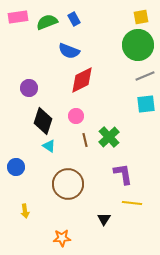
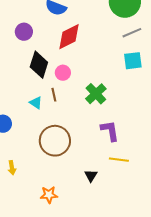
purple circle: (29, 88) -> (24, 32), moved
black diamond: (43, 121) -> (39, 65), moved
brown line: (85, 140) -> (54, 95), moved

